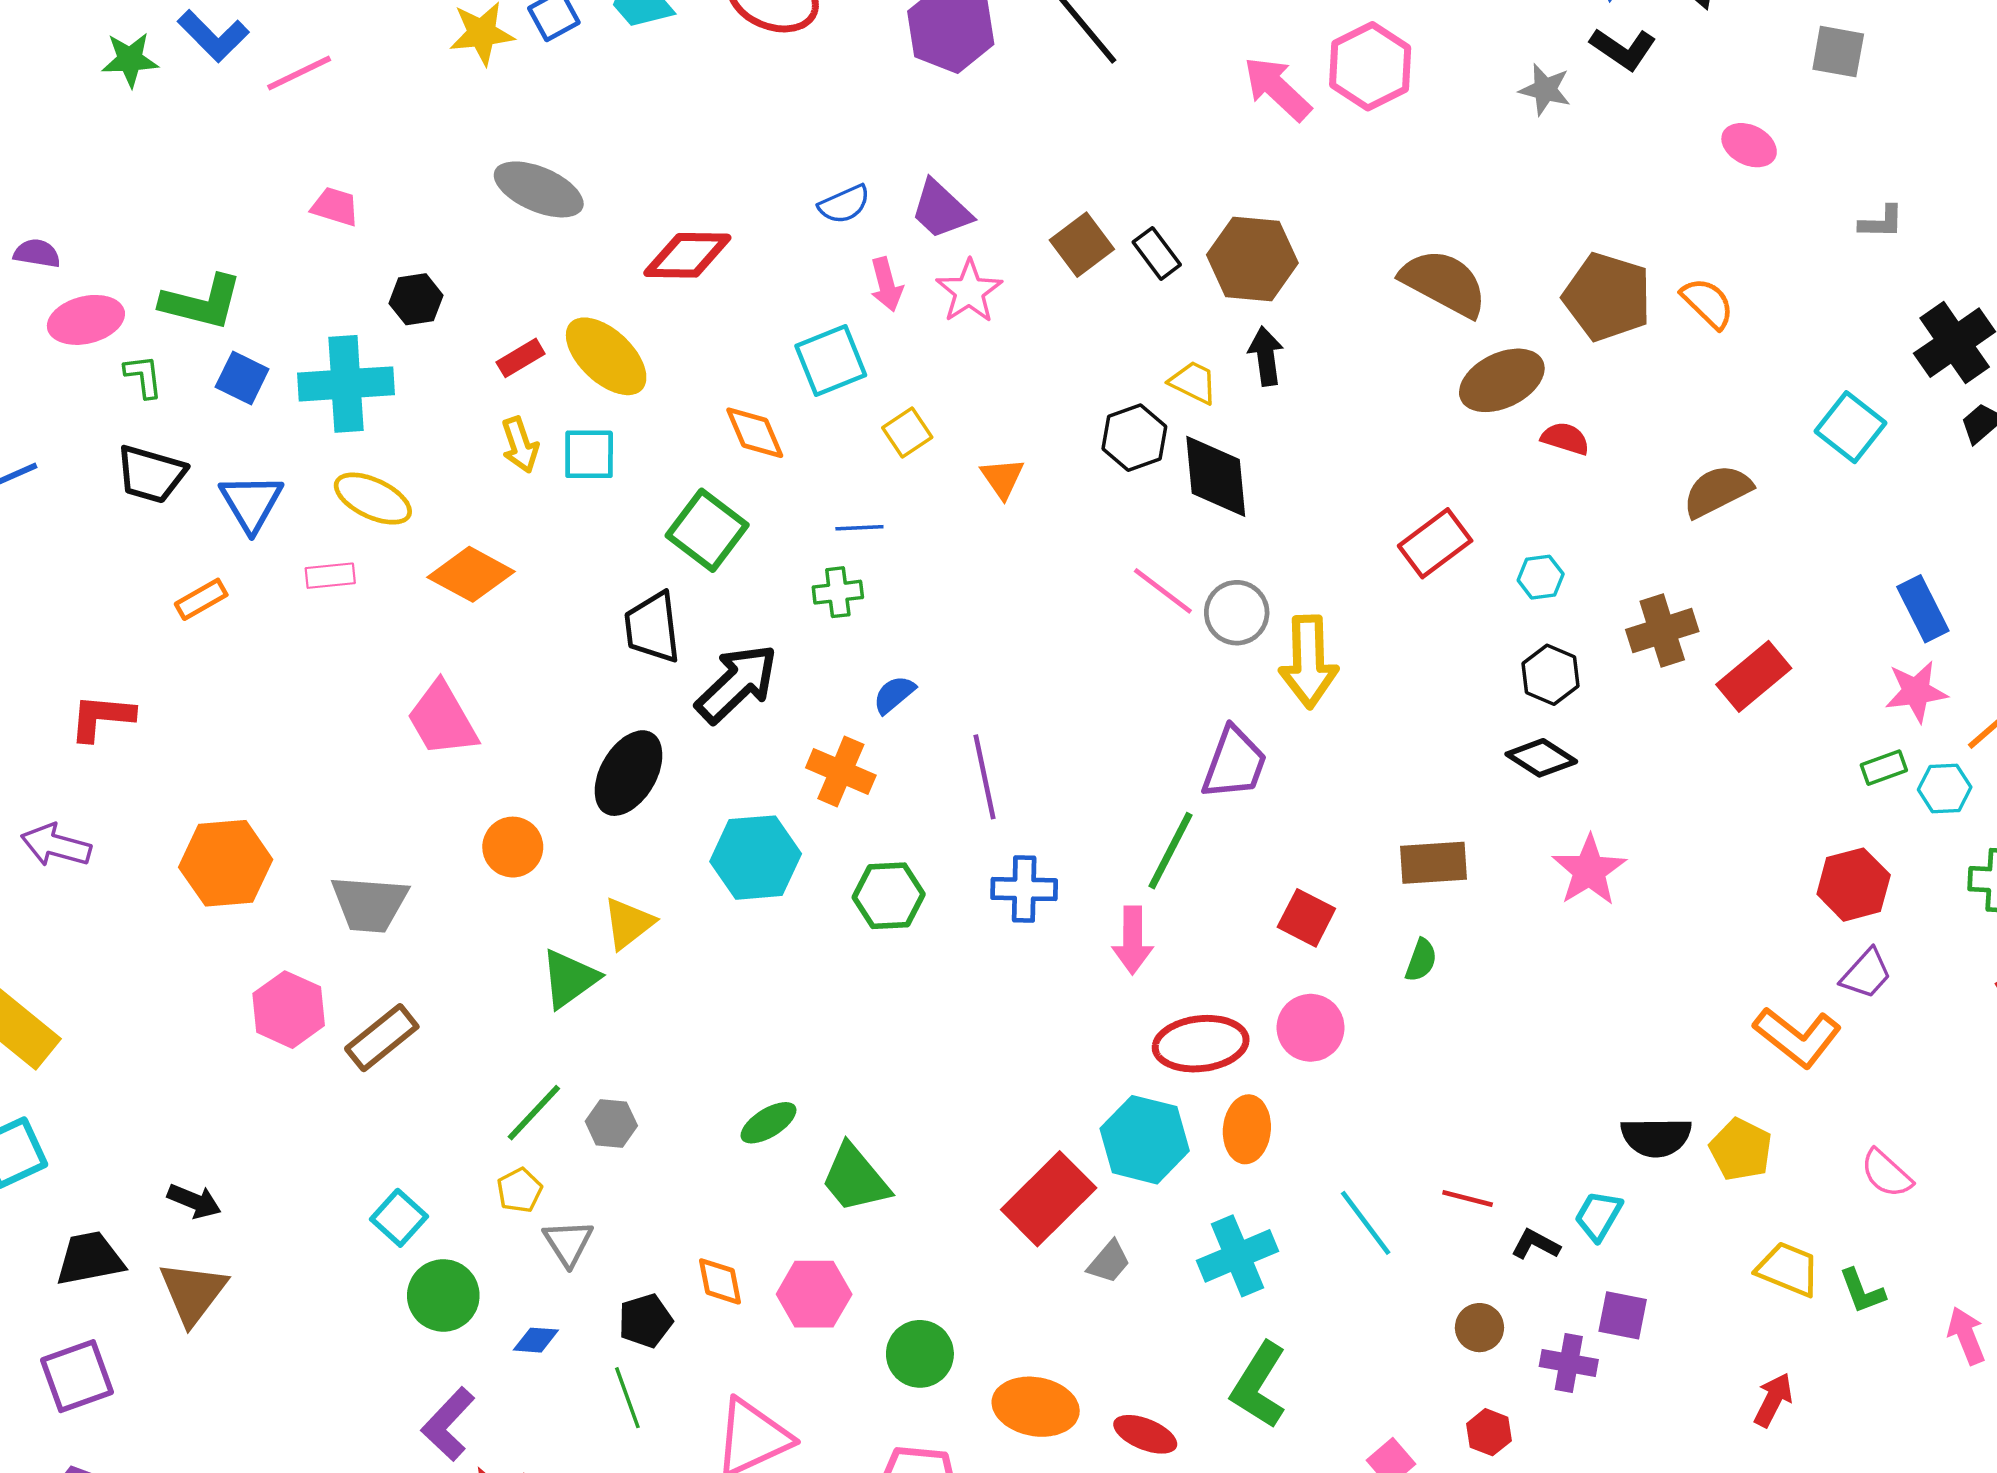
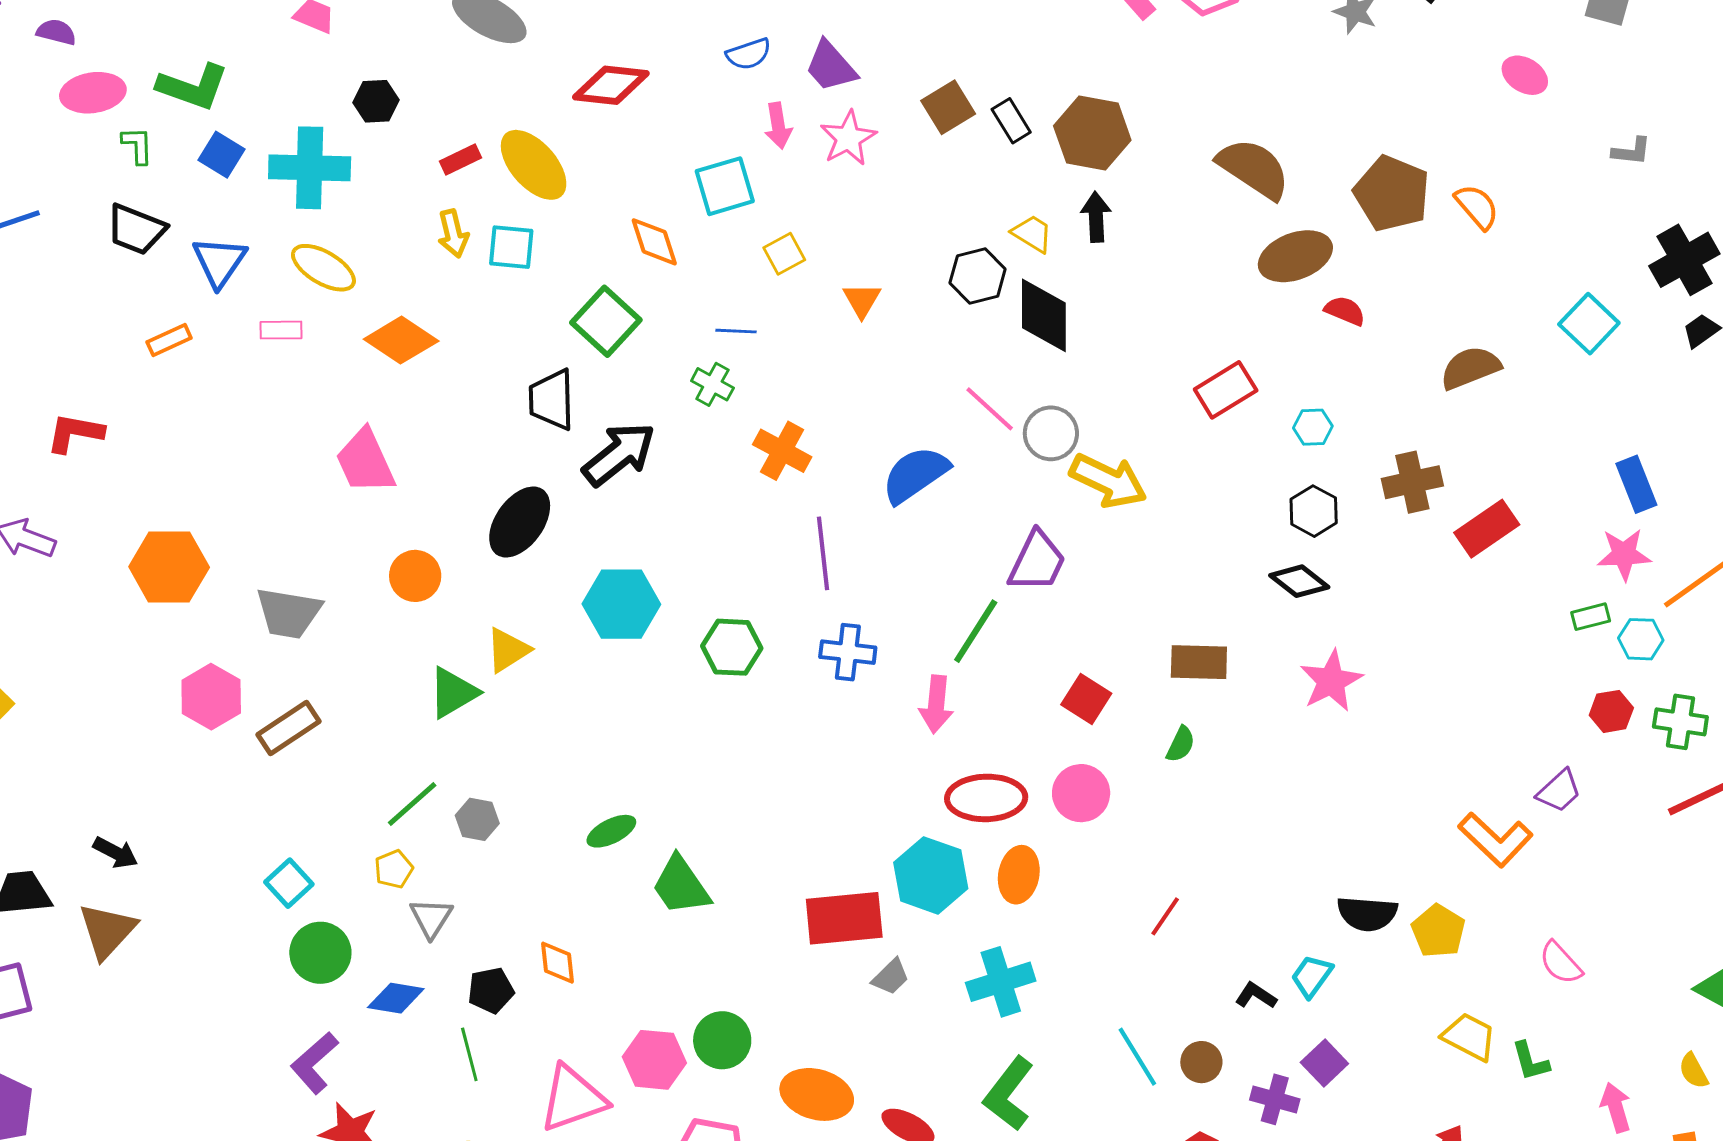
green cross: (838, 592) -> (712, 384), turned 30
yellow arrow: (1309, 662) -> (1108, 481), turned -68
blue semicircle: (894, 694) -> (915, 475), moved, size x1.8
orange cross: (841, 771) -> (782, 451), moved
red hexagon: (1854, 885) -> (1611, 711), moved, size x0.7
red line: (1468, 1198) -> (1165, 916), moved, turned -75
red rectangle: (1049, 1199) -> (844, 918), turned 34
cyan line: (1366, 1223) -> (1137, 1057), moved
pink hexagon: (814, 1294) -> (654, 1060), moved
purple square: (1623, 1315) -> (1324, 1063), turned 30
blue diamond: (536, 1340) -> (396, 998), size x1.4

